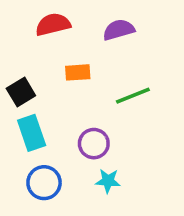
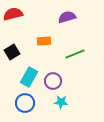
red semicircle: (53, 24) -> (13, 14), moved
cyan rectangle: (32, 133) -> (29, 77), moved, turned 48

